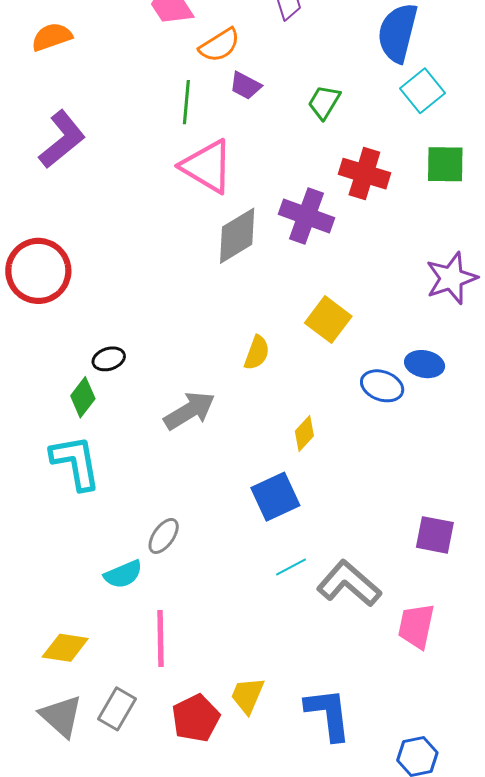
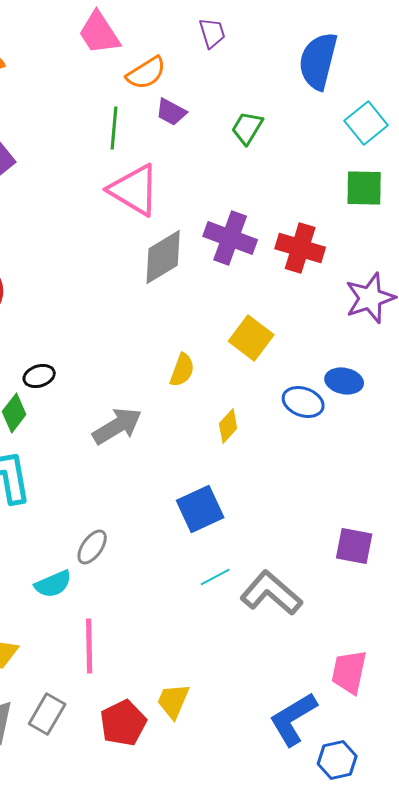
cyan square: (422, 91) -> (366, 123), moved
red cross: (364, 174) -> (300, 248), moved
yellow diamond: (304, 433) -> (228, 426), moved
pink trapezoid: (416, 626) -> (349, 672), moved
blue L-shape: (328, 714) -> (293, 719), moved, turned -114

